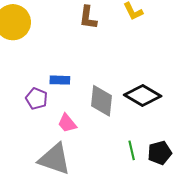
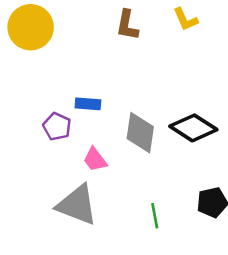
green line: (132, 150) -> (155, 216), moved

